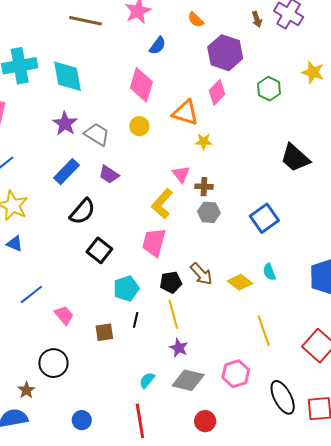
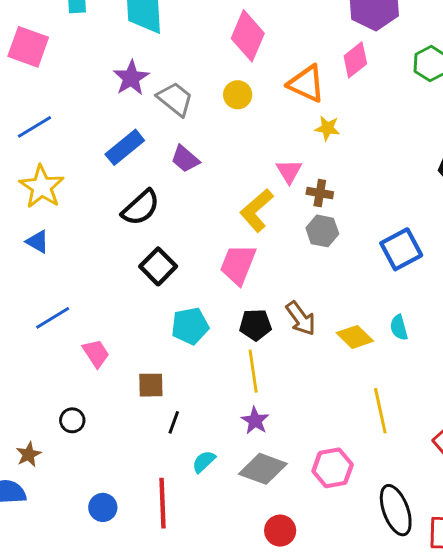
black line: (136, 320) -> (174, 422), moved
black circle: (53, 363) -> (72, 420), size x0.6
red line: (140, 421) -> (163, 503), moved

